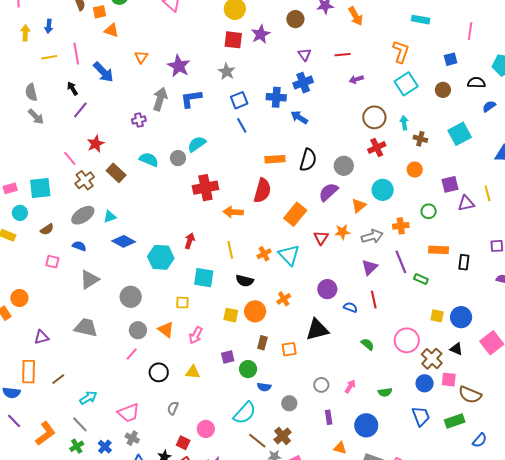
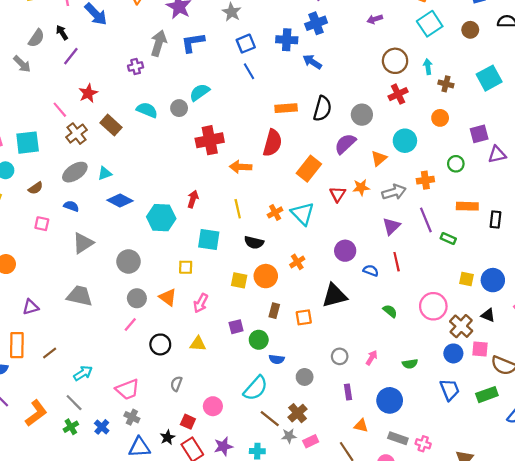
gray semicircle: (31, 92) -> (36, 38), moved, turned -132

